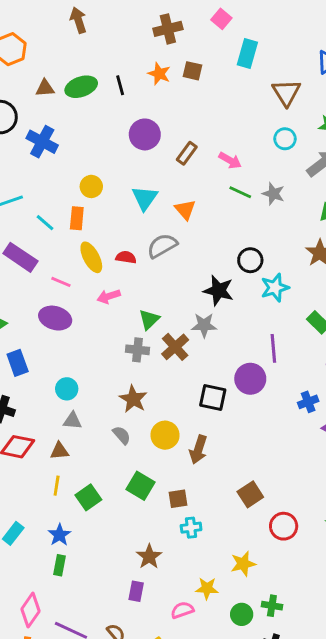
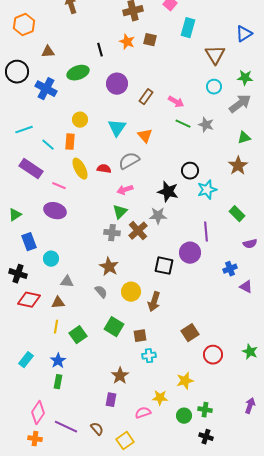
green ellipse: (81, 87) -> (78, 73), moved
pink arrow: (109, 296) -> (125, 190), moved
cyan circle: (67, 389) -> (51, 259), moved

